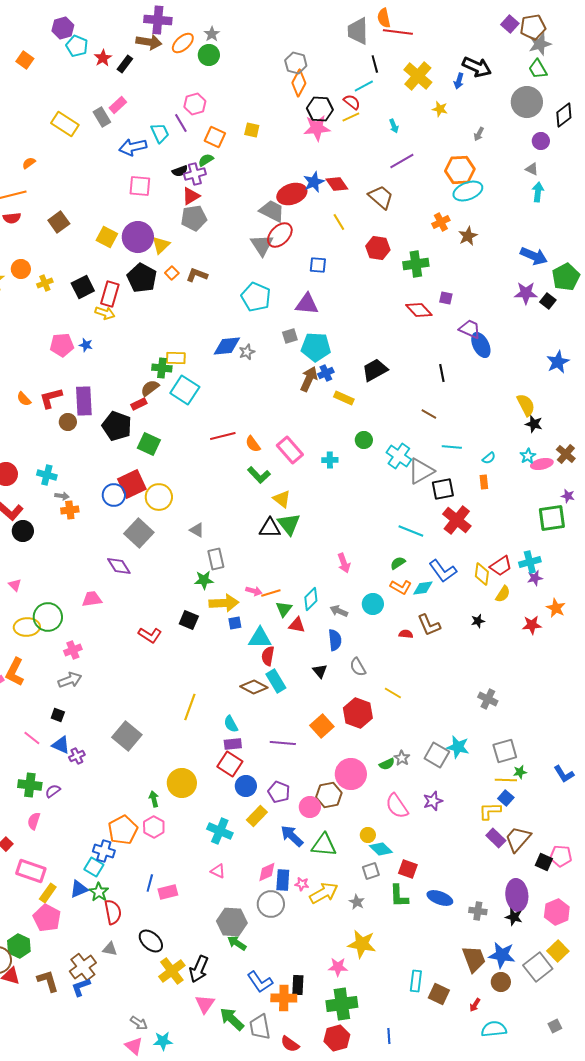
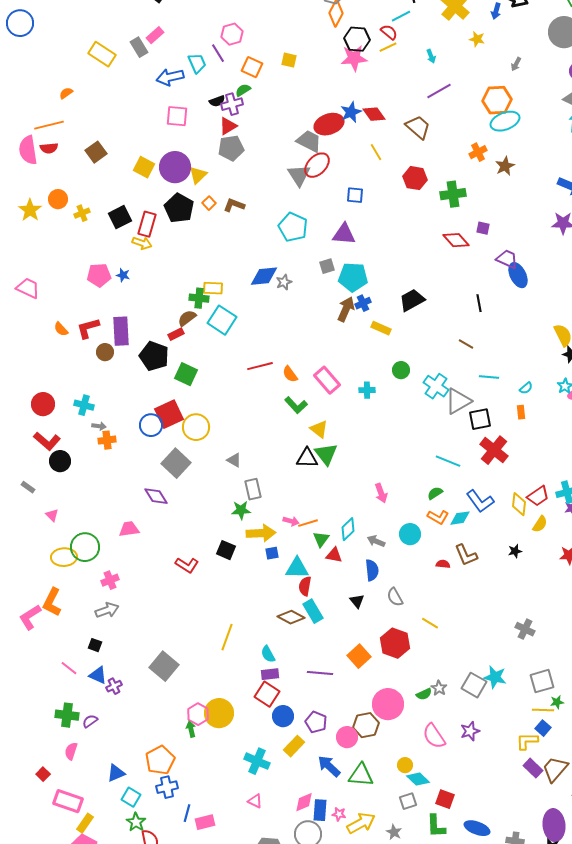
pink hexagon: (154, 827) -> (198, 714), moved
blue cross: (104, 851) -> (167, 787), moved, turned -30
blue triangle: (79, 889) -> (116, 773), moved

